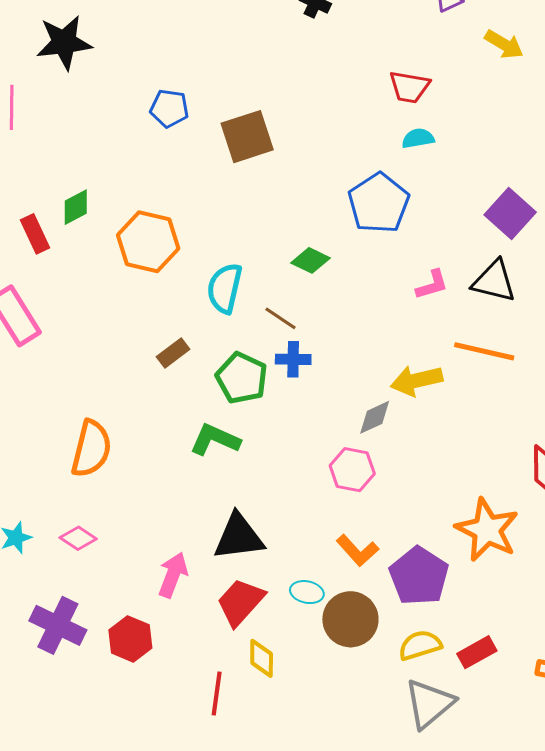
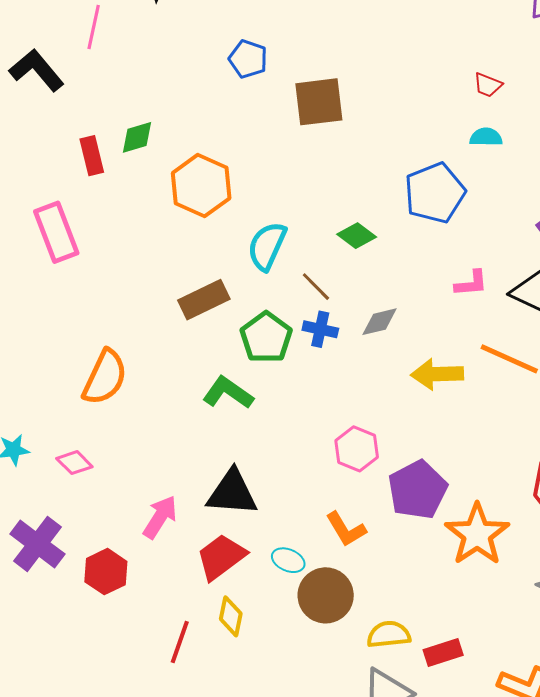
red trapezoid: (409, 87) -> (488, 85), size x0.7
brown rectangle: (173, 353) -> (204, 300), size x1.5
gray diamond: (375, 417) -> (379, 322), moved
purple pentagon: (419, 576) -> (418, 490), moved

